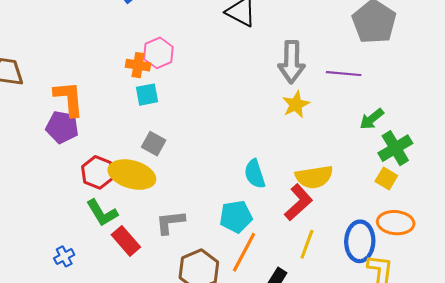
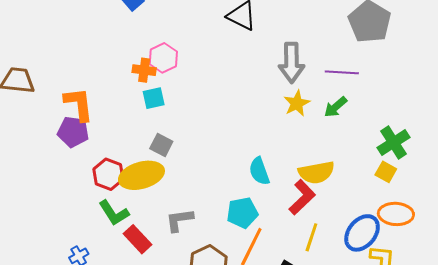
green arrow: (372, 119) -> (336, 107), moved
yellow ellipse: (132, 175) -> (141, 175), turned -30
blue ellipse: (360, 241) -> (362, 233), turned 39

